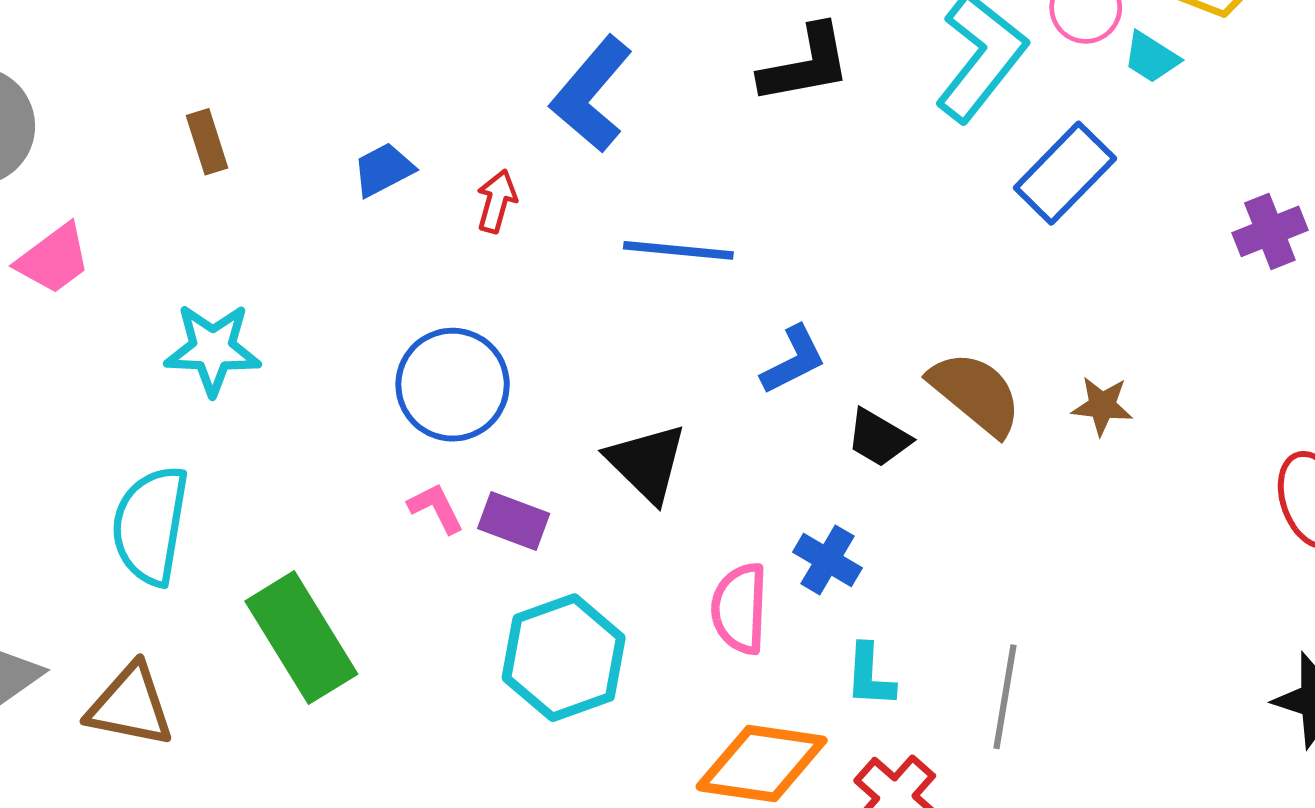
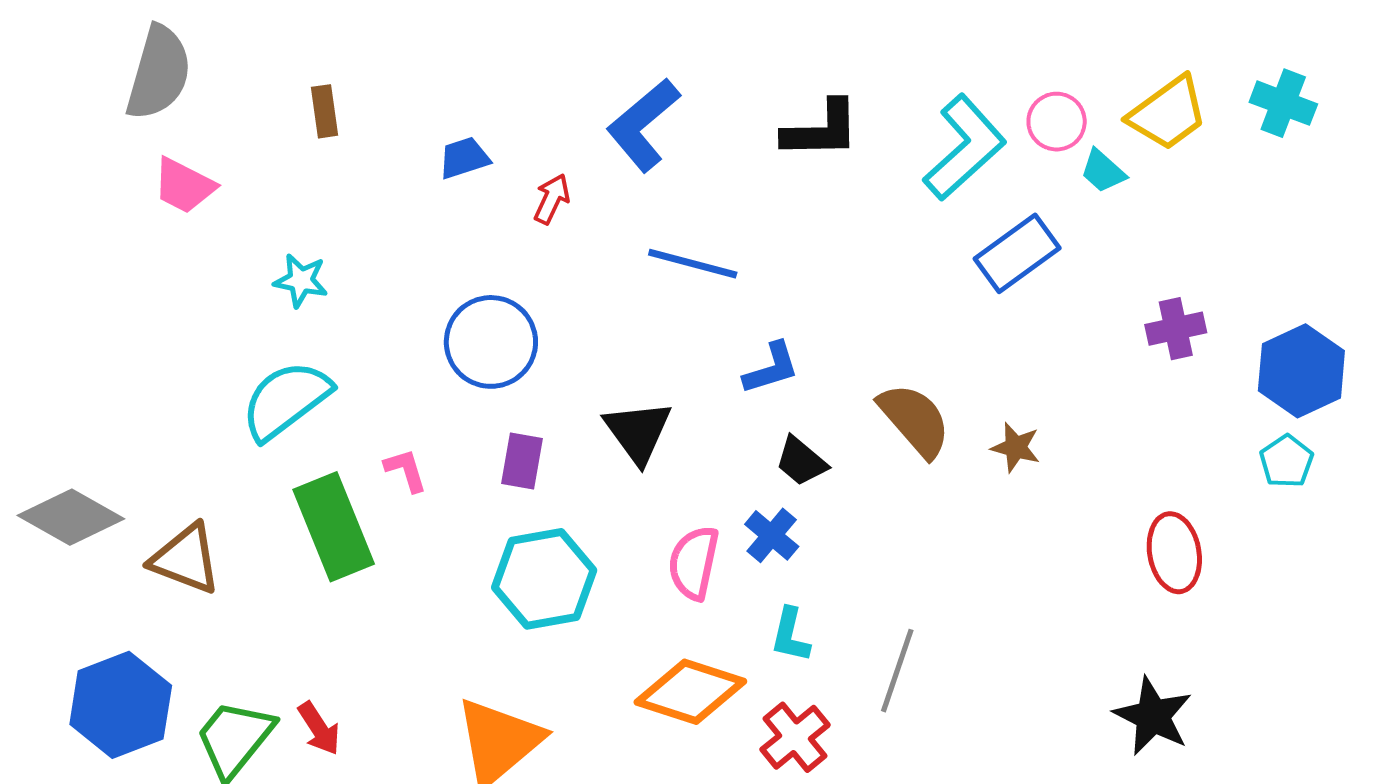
pink trapezoid: (54, 259) -> (184, 186), turned 54
cyan star: (213, 349) -> (301, 281), size x0.7
black trapezoid: (879, 438) -> (801, 461), moved
pink L-shape: (436, 508) -> (406, 470), moved
purple rectangle: (514, 521) -> (522, 461), turned 70
cyan semicircle: (150, 525) -> (286, 400), moved, turned 34

